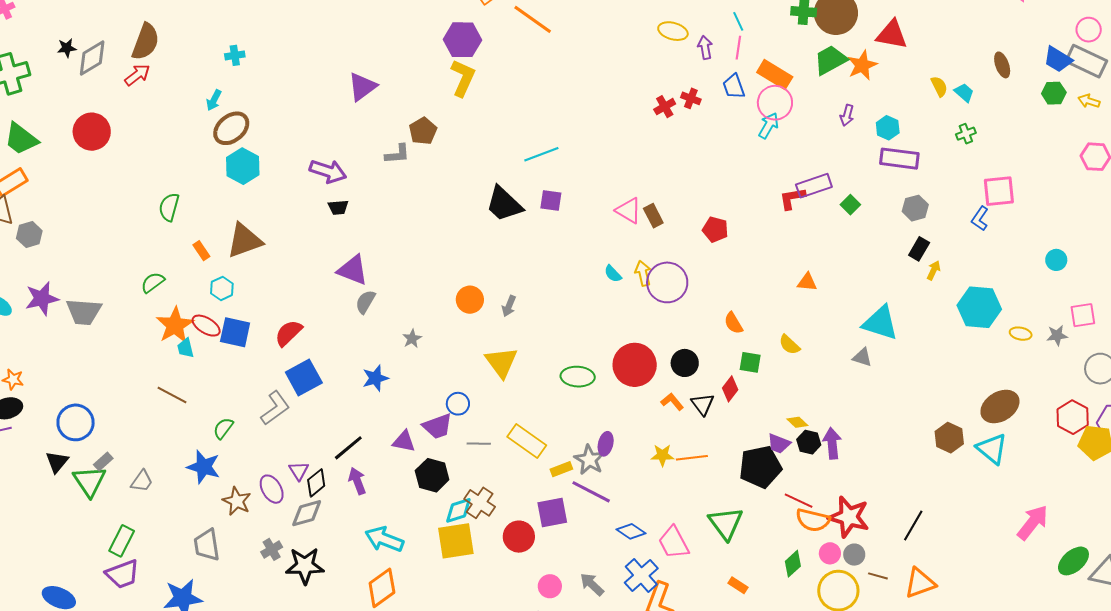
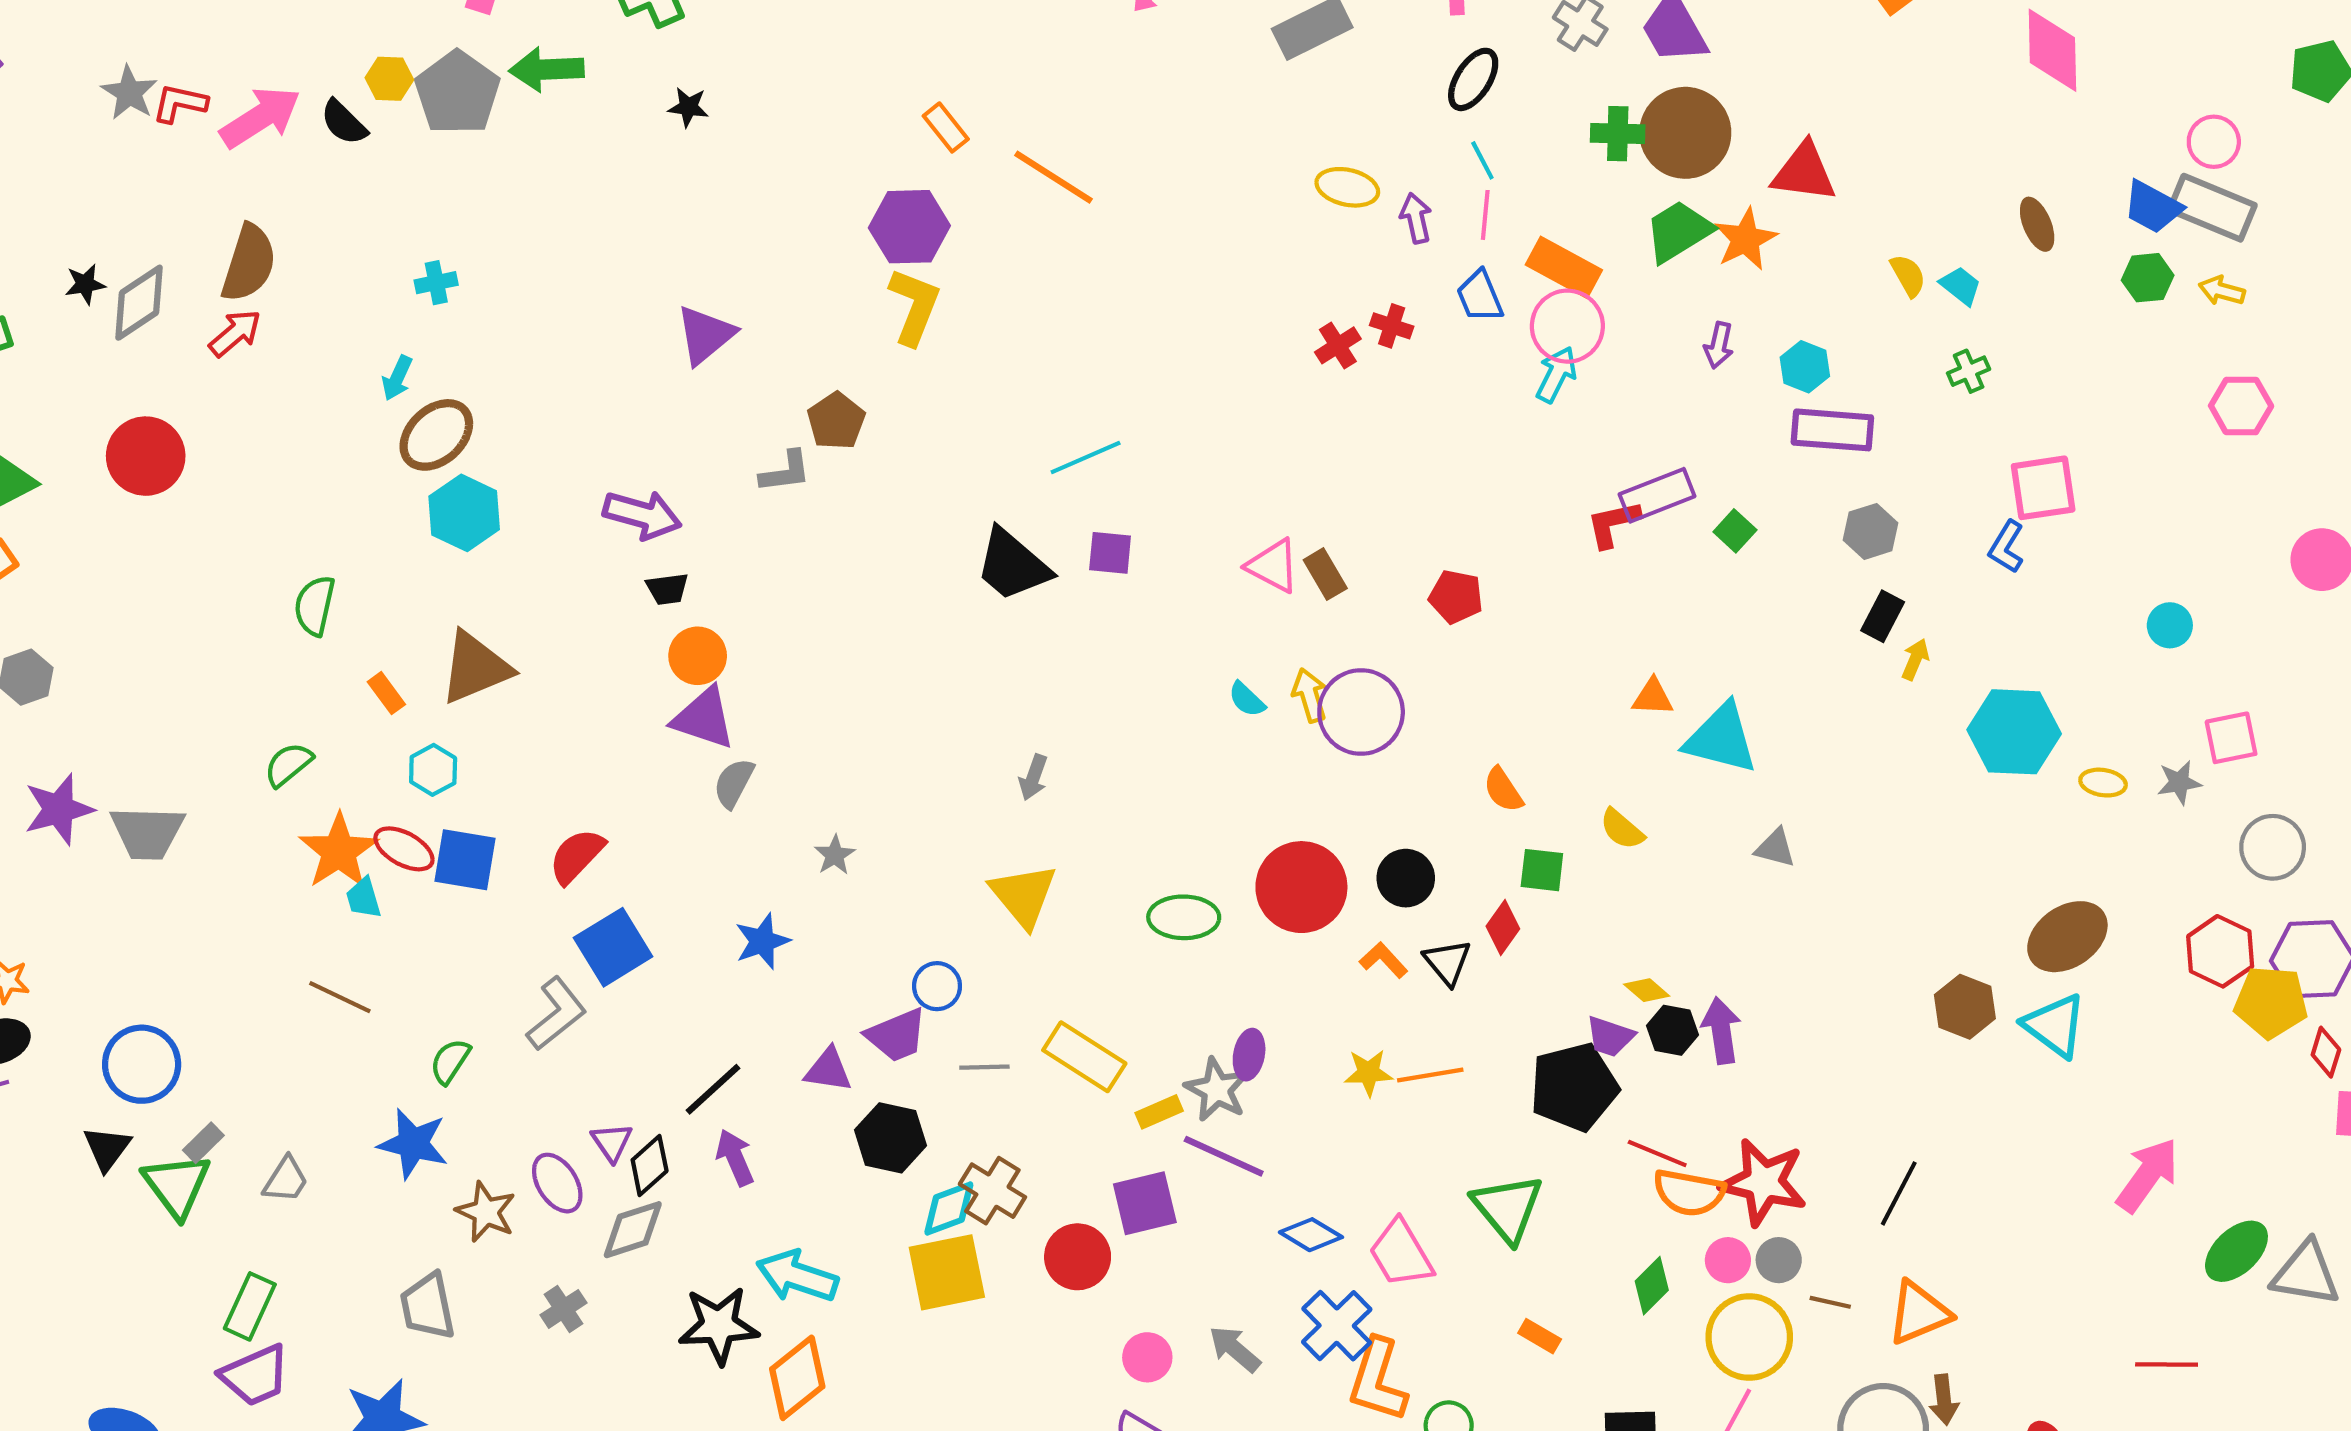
orange circle: (470, 300) -> (698, 656), moved
cyan triangle: (880, 323) -> (1721, 739), moved
black star: (305, 566) -> (719, 1325), moved

